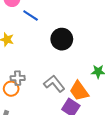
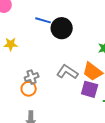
blue line: (31, 16) -> (43, 20), moved

